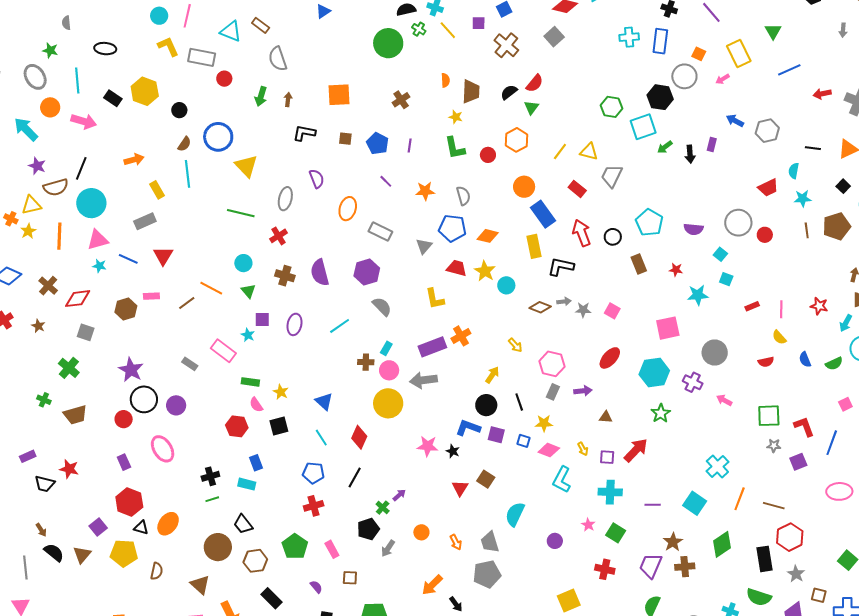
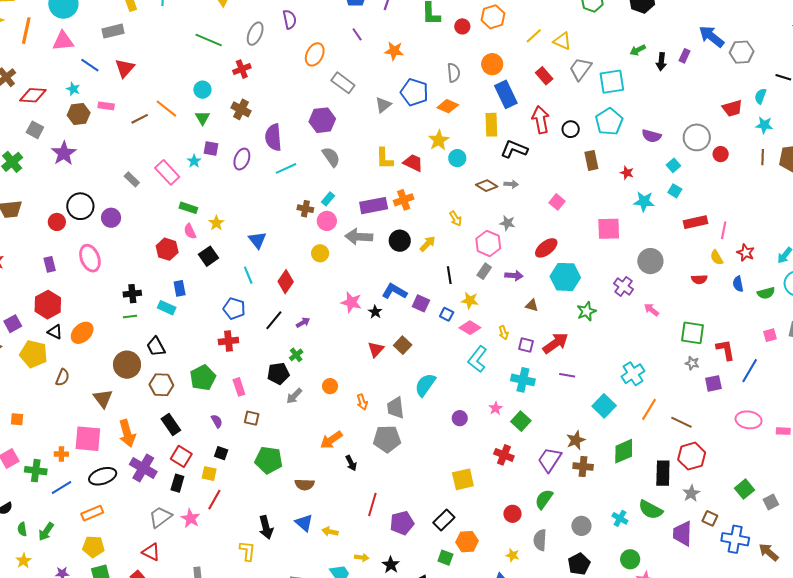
blue arrow: (735, 121) -> (711, 37), size x1.5
cyan square: (643, 127) -> (612, 82), moved
gray semicircle: (463, 196) -> (454, 73), moved
cyan star: (99, 266) -> (73, 89), moved
red trapezoid: (457, 268) -> (413, 163), moved
purple semicircle: (320, 273) -> (273, 137), moved
red rectangle: (752, 306) -> (696, 222), size x1.6
red star: (819, 306) -> (746, 253), moved
gray star: (583, 310) -> (507, 223), moved
purple star: (131, 370) -> (64, 153), moved
cyan hexagon: (654, 373) -> (565, 277), moved
yellow circle: (388, 403) -> (320, 253), size x0.6
black circle: (486, 405) -> (400, 241), moved
black square: (279, 426) -> (208, 256), turned -30
purple arrow: (399, 495) -> (303, 323), moved
purple line: (653, 505) -> (567, 375), moved

